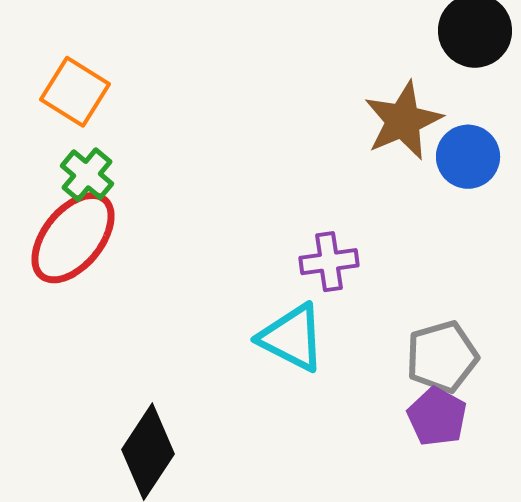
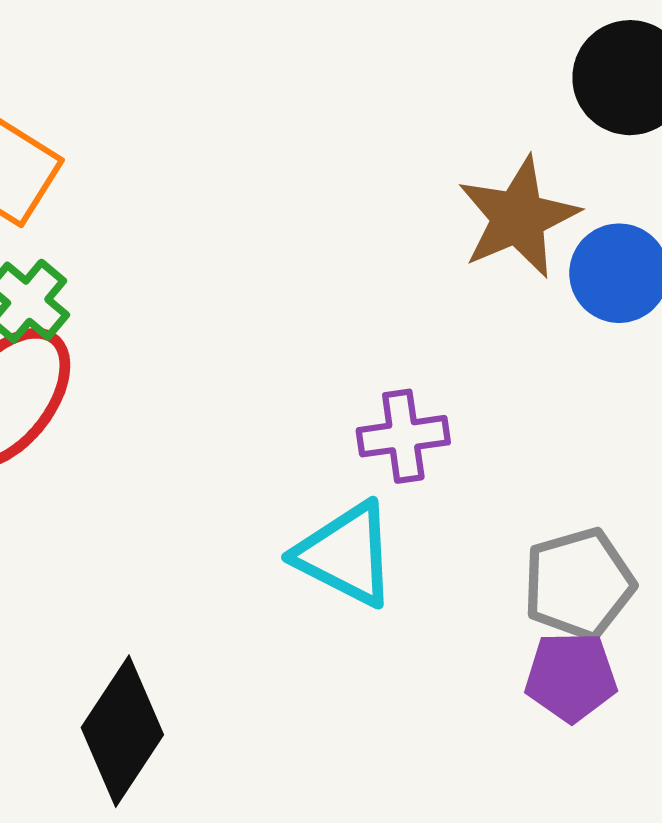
purple pentagon: (437, 417) -> (571, 677), turned -30

